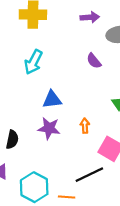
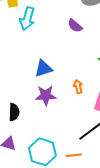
cyan arrow: (33, 62) -> (27, 19), moved

